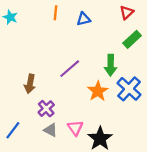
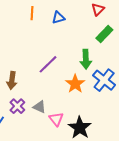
purple cross: (46, 109) -> (17, 106), moved
gray triangle: (51, 130) -> (39, 107), moved

